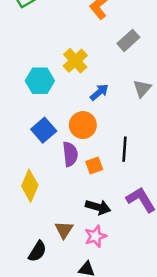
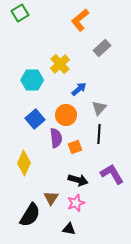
gray triangle: (142, 88) -> (99, 108), moved
black semicircle: (37, 251) -> (30, 215), size x1.4

